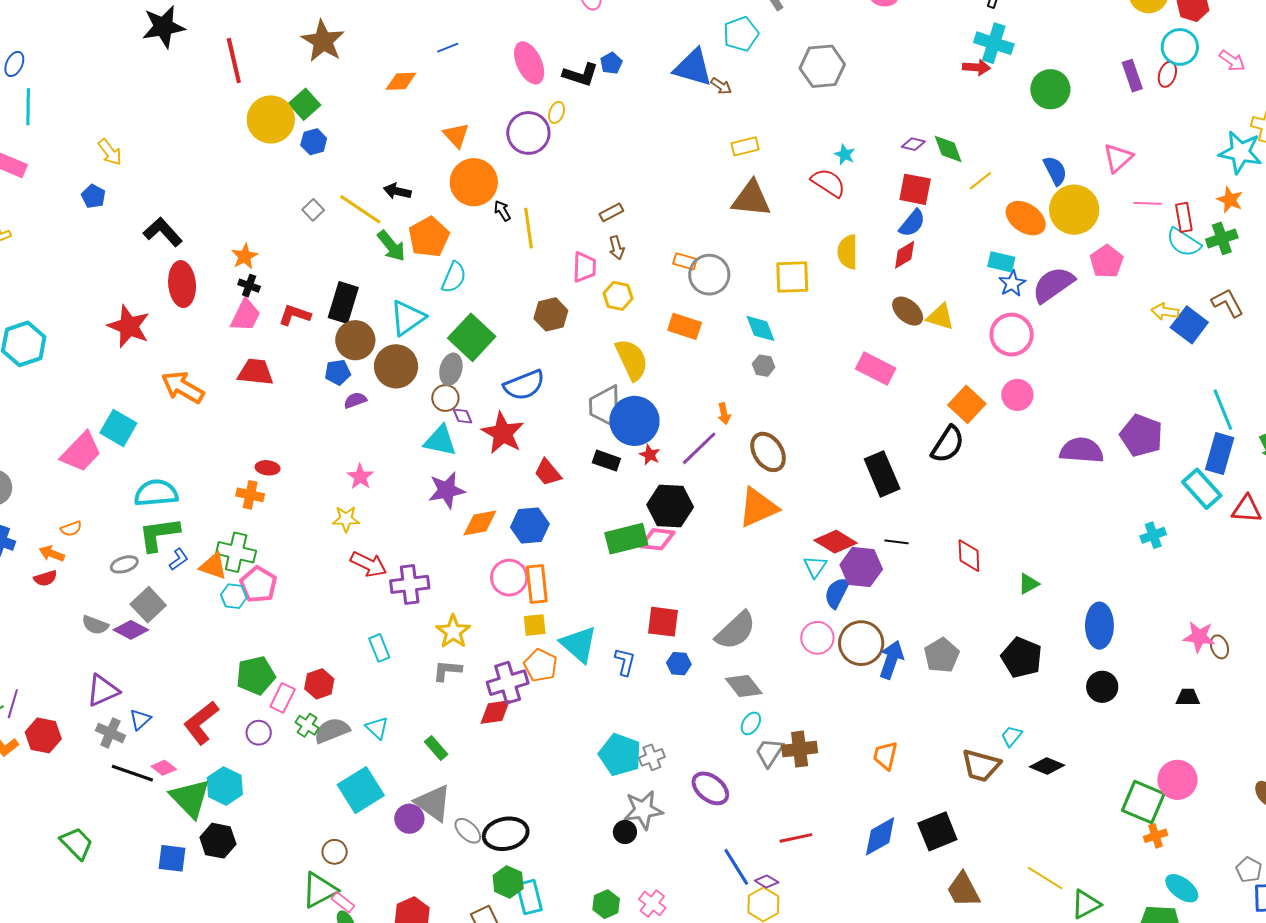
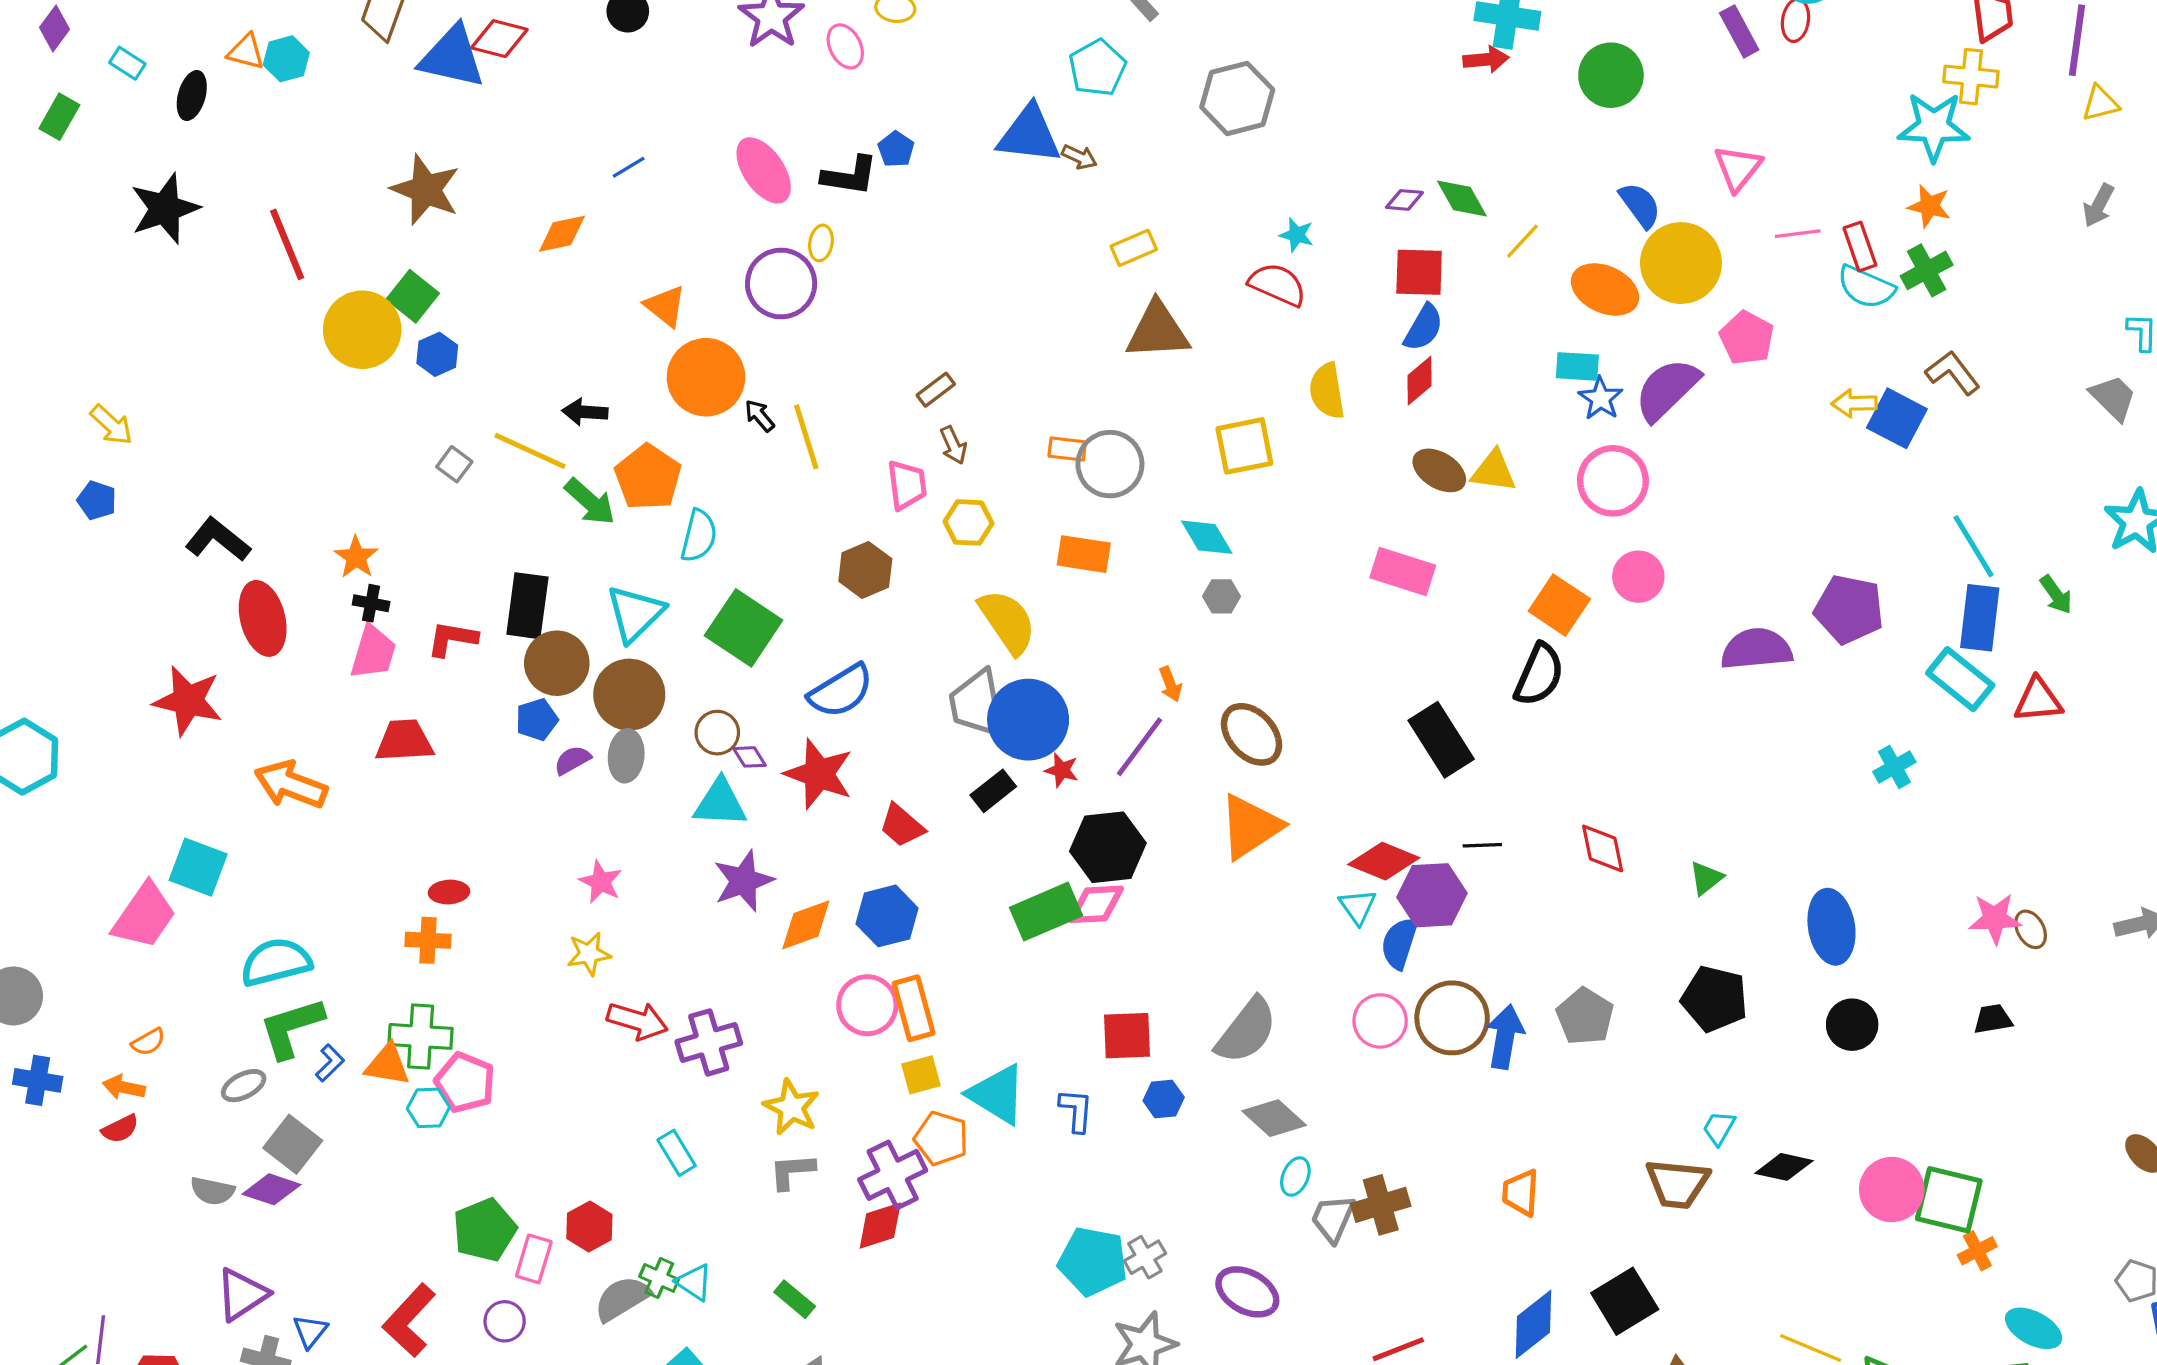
gray ellipse: (451, 369) -> (626, 756), moved
black rectangle: (606, 461) -> (993, 791), turned -48
green cross: (307, 725) -> (659, 1278), moved
pink circle: (1177, 780) -> (1892, 1190), moved

